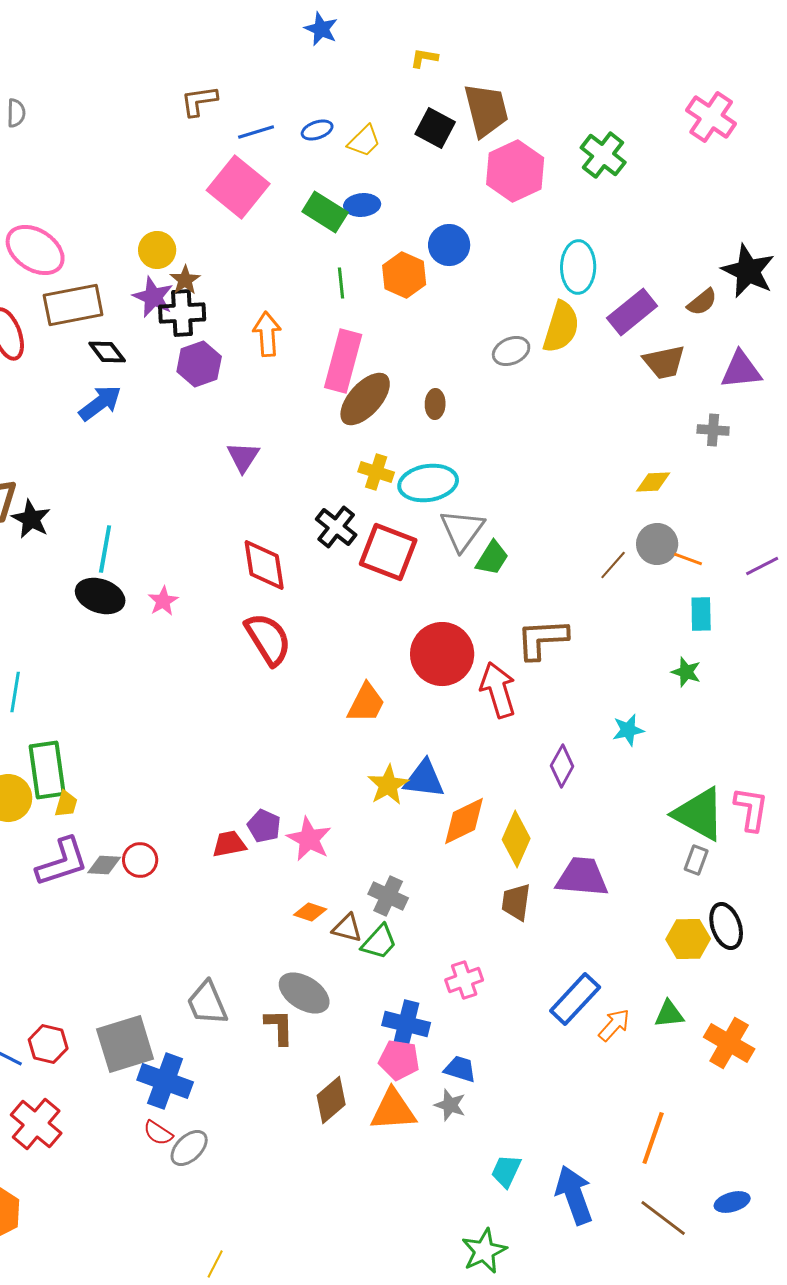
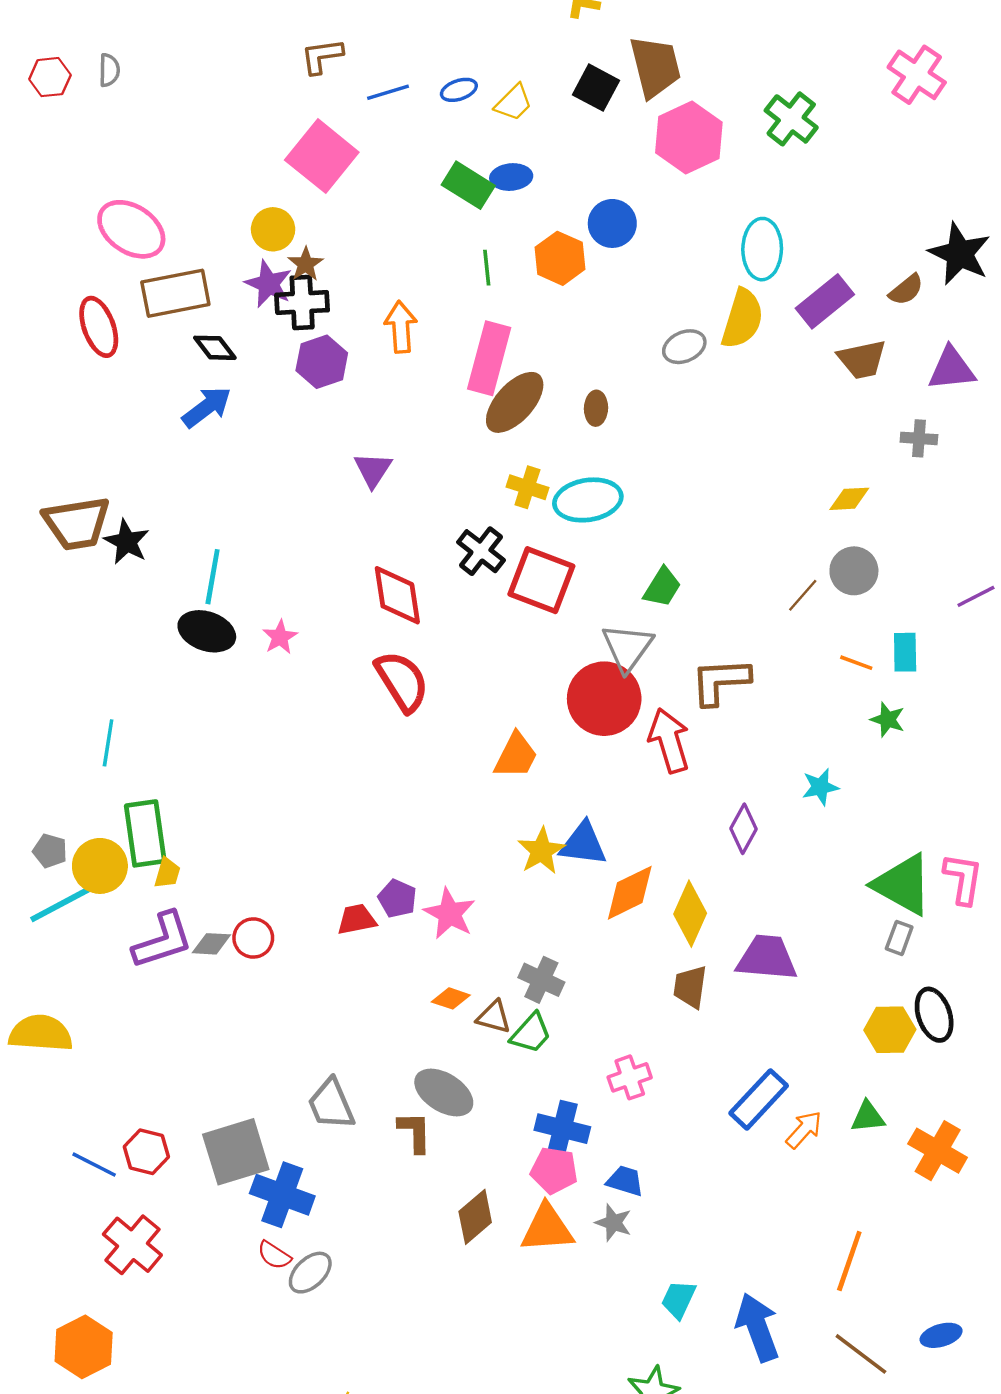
pink square: (238, 187) -> (322, 156), moved
gray triangle: (462, 530) -> (627, 648), moved
orange line: (688, 559) -> (856, 663), moved

